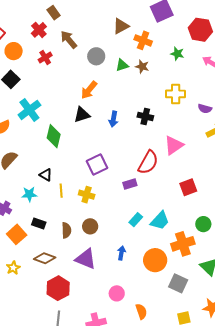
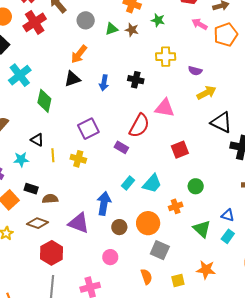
green star: (177, 54) -> (158, 20), moved
red cross: (45, 57) -> (35, 22), size x1.6
pink triangle: (174, 145) -> (165, 108), turned 45
purple rectangle: (130, 184) -> (121, 147), turned 48
brown circle: (90, 226) -> (119, 227), moved
brown semicircle: (66, 230) -> (50, 199), moved, turned -91
orange cross: (183, 244) -> (176, 206), size x0.6
blue arrow: (121, 253) -> (104, 203), moved, size x1.6
gray square: (178, 283) -> (160, 250), moved
orange semicircle: (141, 311) -> (146, 277), moved

